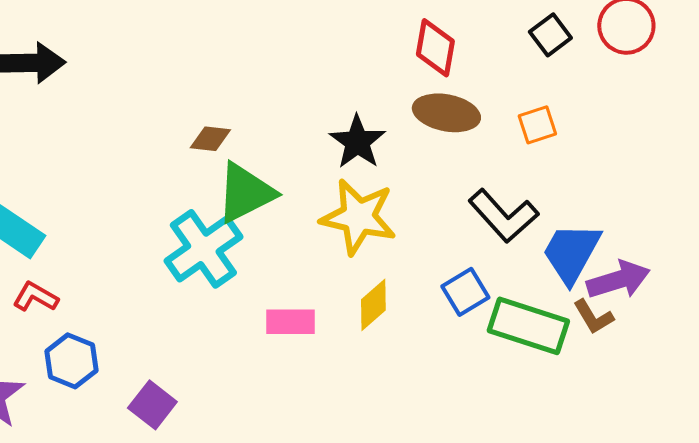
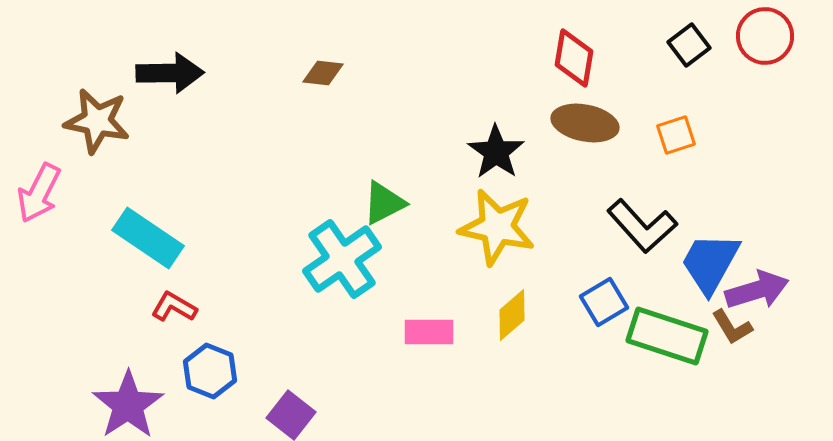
brown diamond: (210, 139) -> (323, 73), moved
green triangle: (245, 193) -> (384, 203), size x0.7

